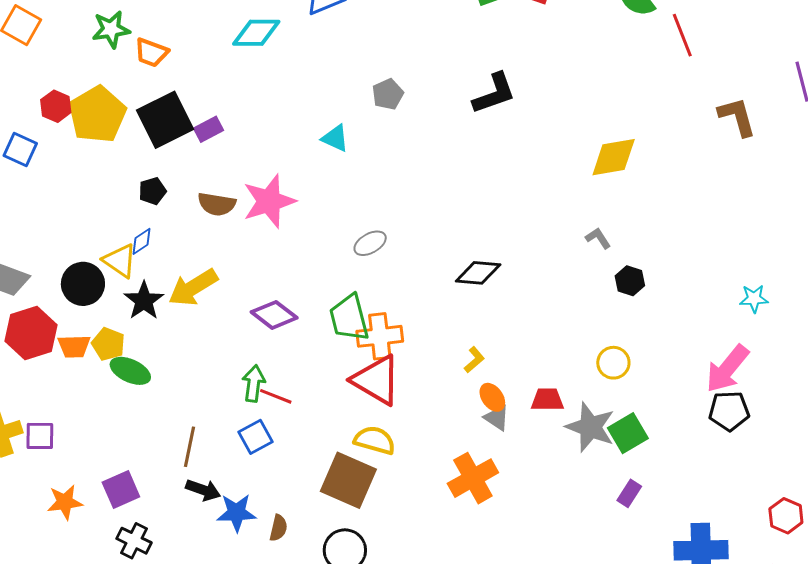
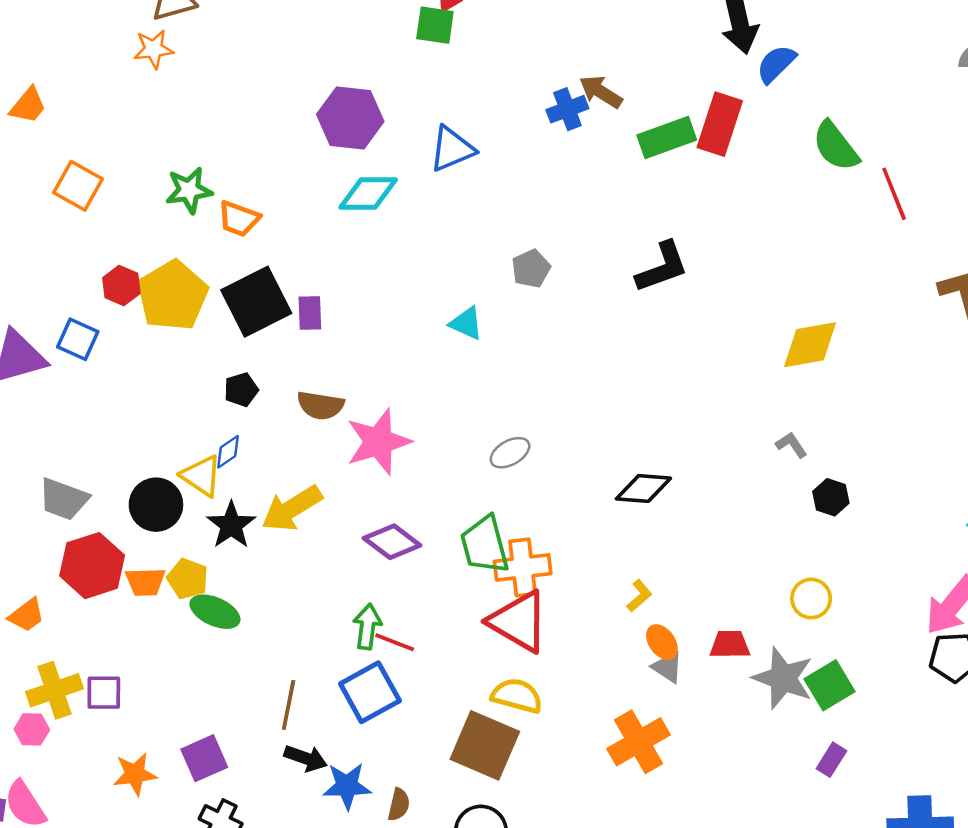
purple rectangle: (208, 129) -> (310, 313), turned -64
pink star: (269, 201) -> (378, 442), moved
blue square: (256, 437) -> (370, 692), size x1.4

